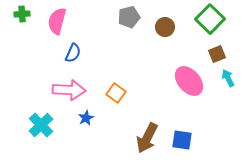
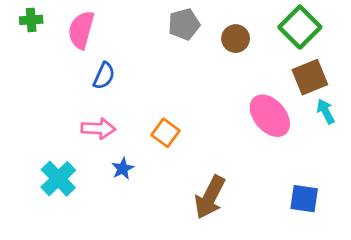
brown square: (217, 54) -> (310, 77), size x1.4
pink arrow: (69, 90) -> (98, 129), size x0.7
blue square: (182, 140) -> (304, 199), moved

